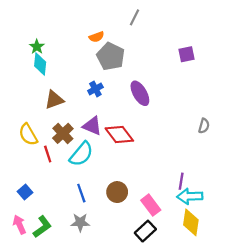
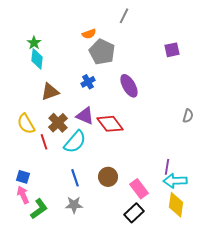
blue square: (25, 192) -> (23, 177), turned -32
pink arrow: (19, 225) -> (23, 195), moved

